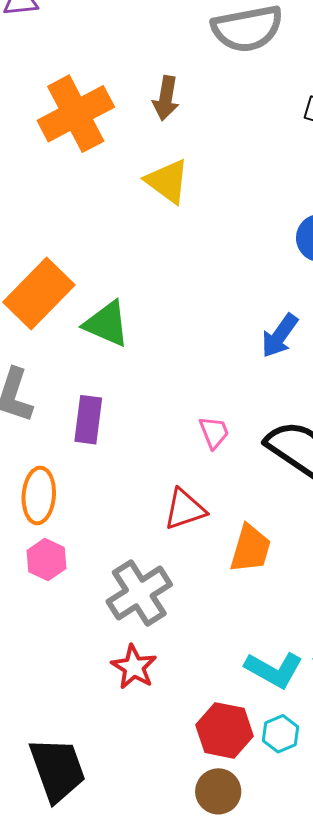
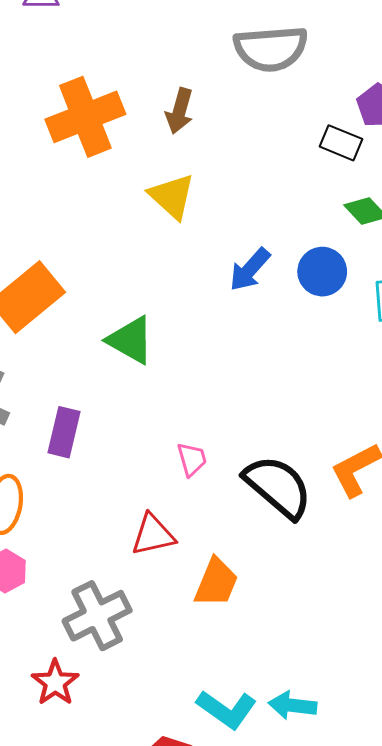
green triangle: (107, 324) -> (131, 340), moved
blue arrow: (280, 336) -> (250, 270), moved
red star: (134, 667) -> (55, 683), moved

